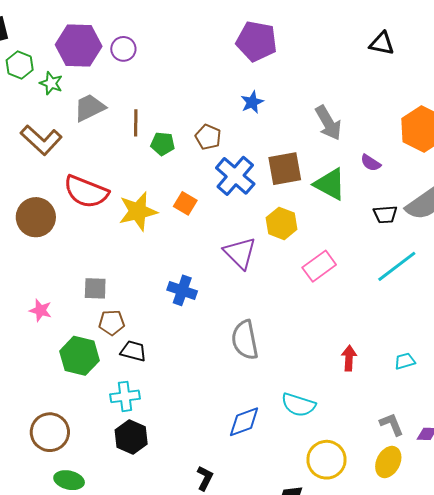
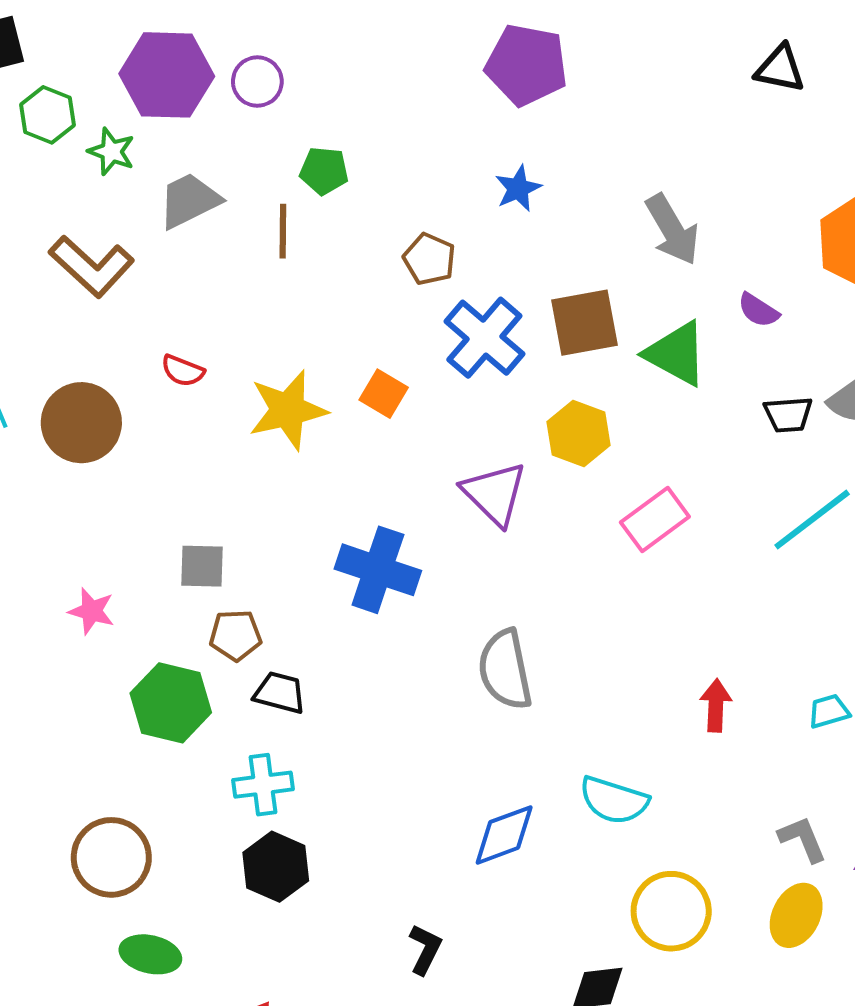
green pentagon: (163, 144) -> (324, 171), moved
red semicircle: (86, 192) -> (183, 371), size x0.5
blue cross: (182, 290) -> (378, 570), size x1.4

